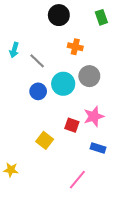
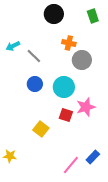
cyan arrow: (14, 50) -> (13, 46), turned 48
gray circle: (89, 76) -> (82, 60), moved
cyan circle: (63, 84) -> (64, 87), moved
blue rectangle: (98, 148) -> (93, 157), moved, turned -64

